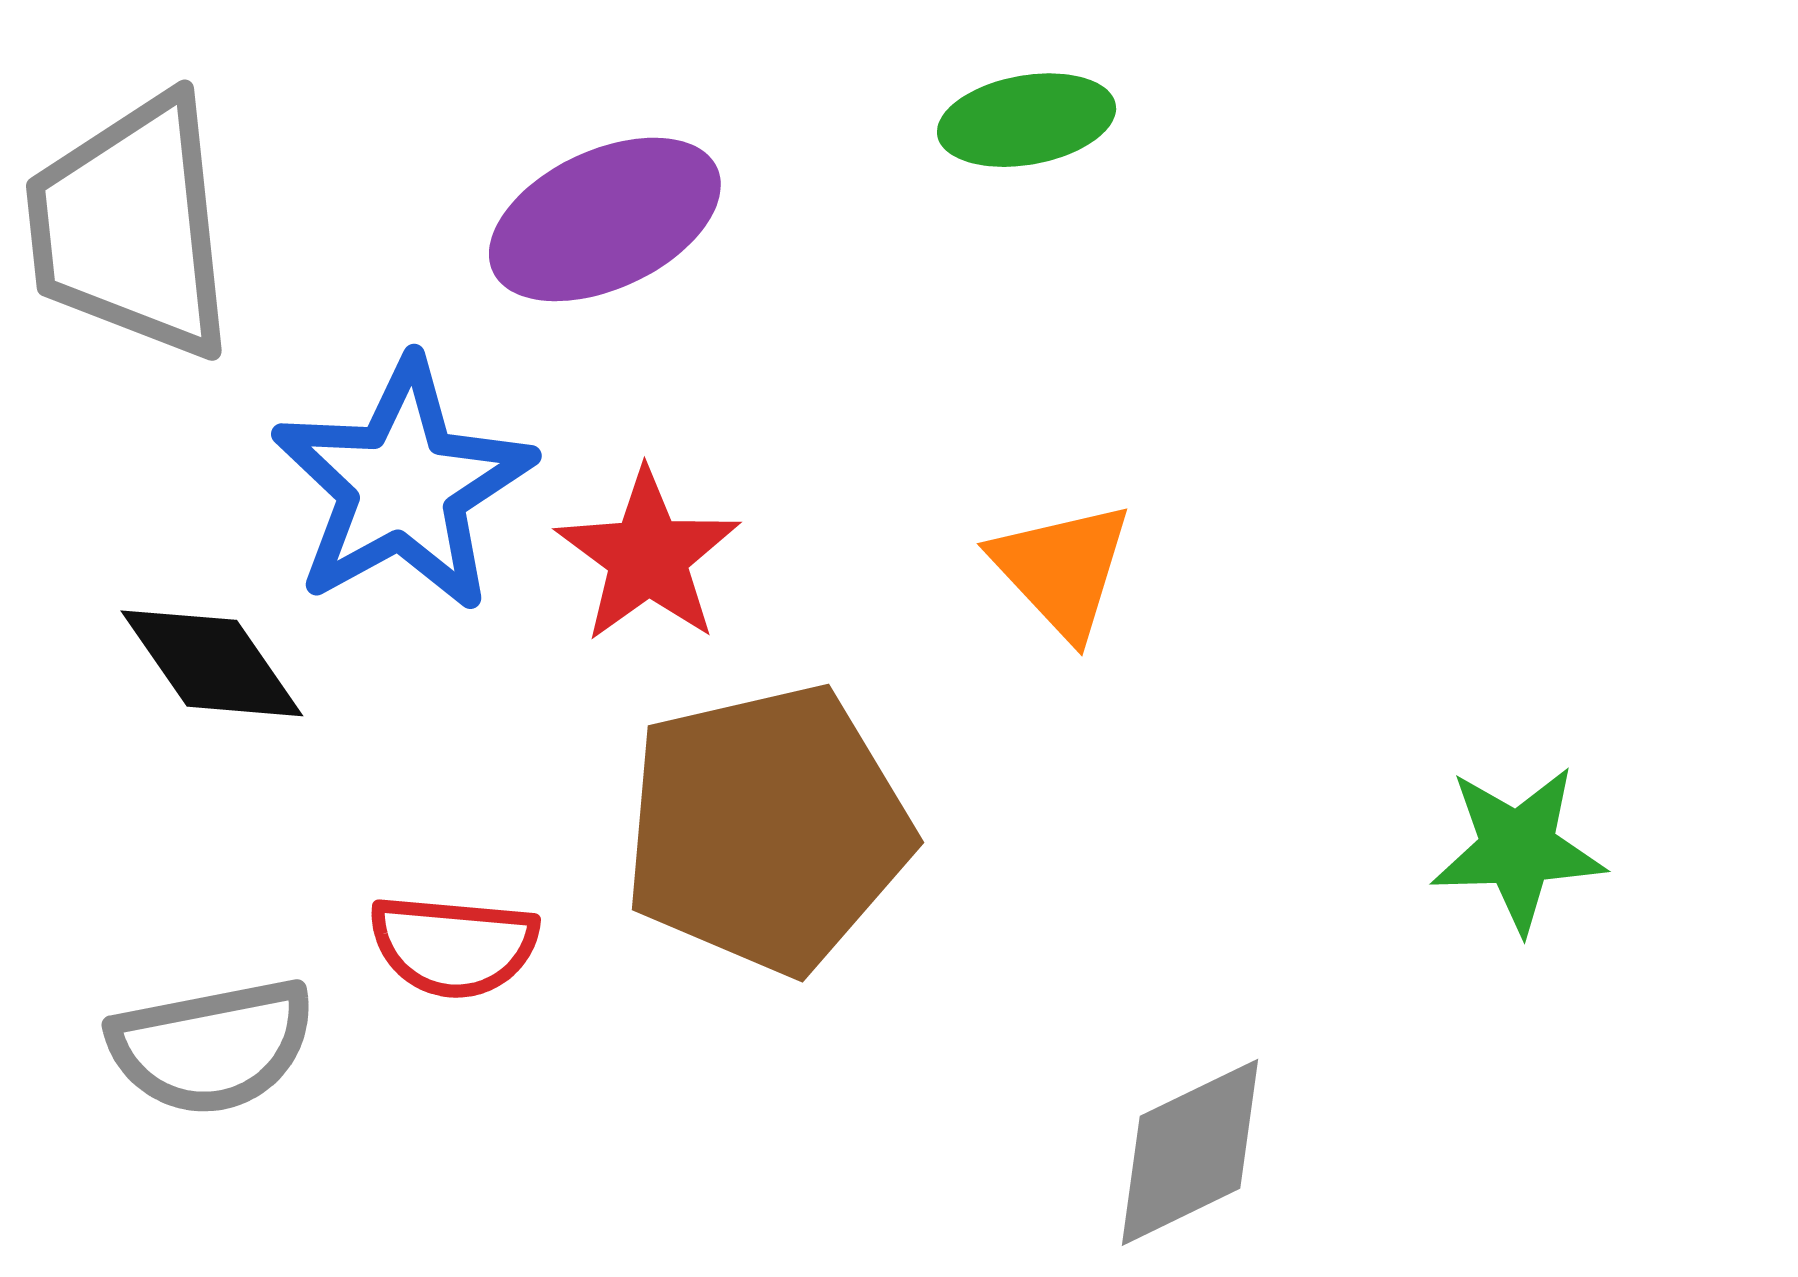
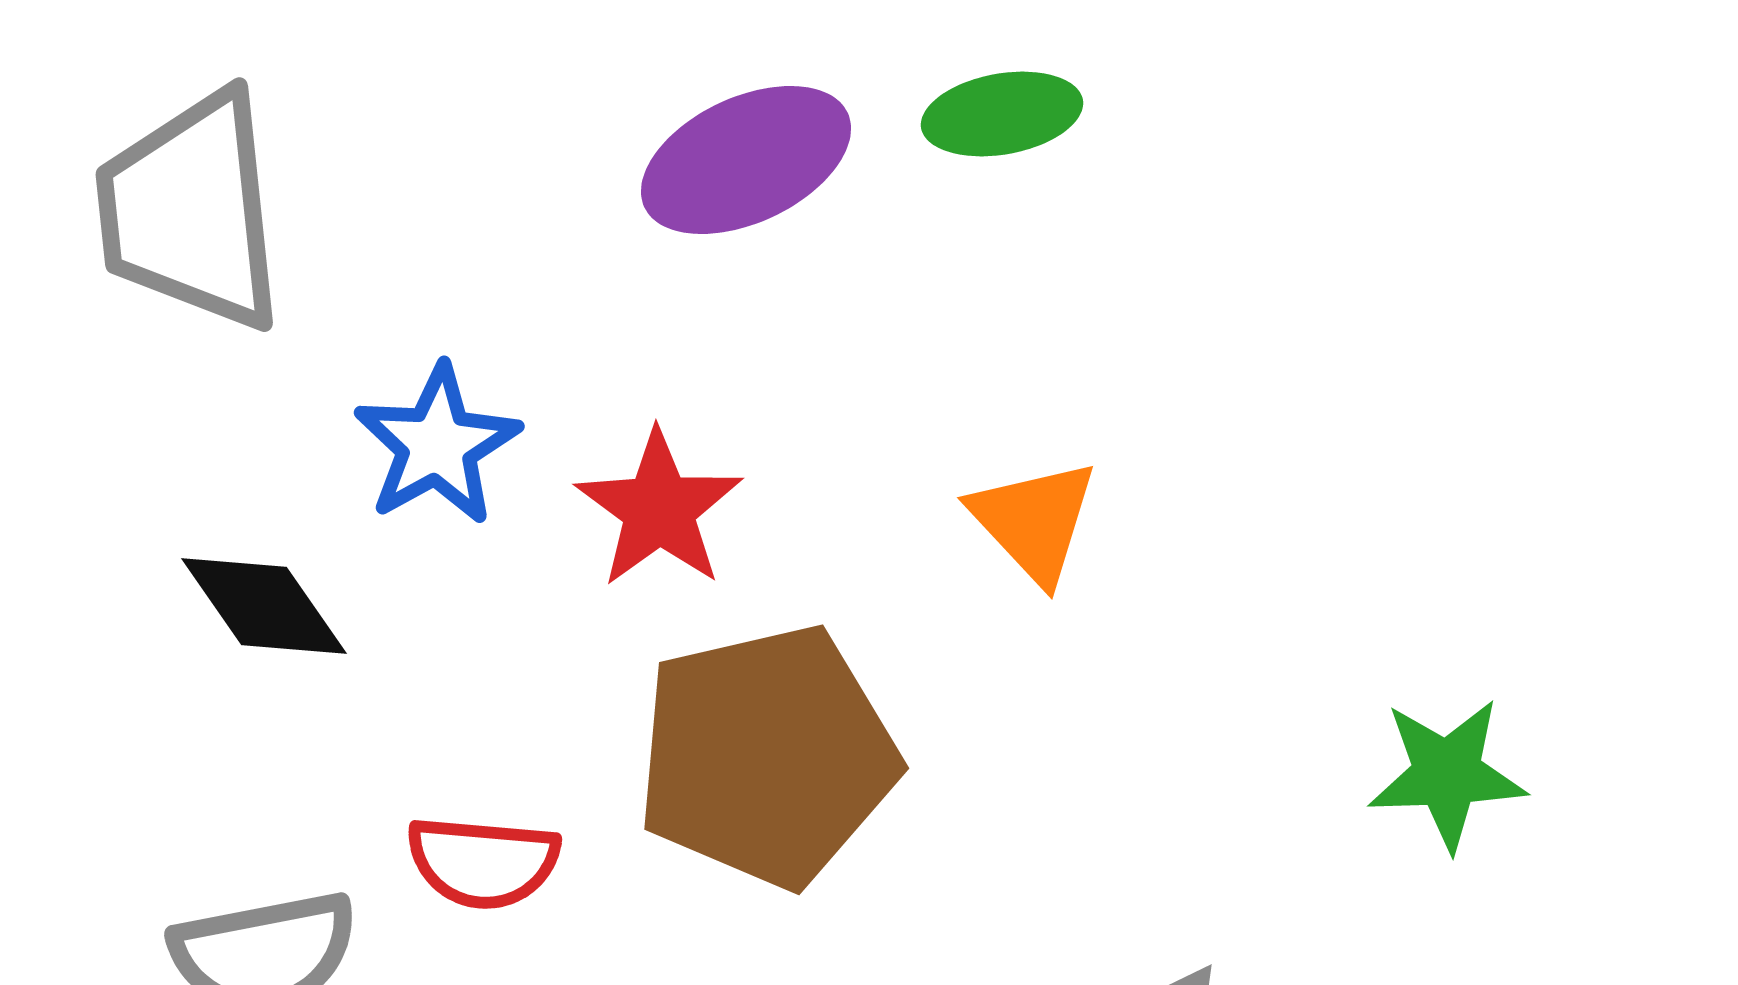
purple ellipse: (605, 219) -> (746, 160), moved
blue star: (403, 486) -> (437, 445), size x0.7

